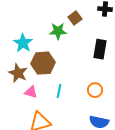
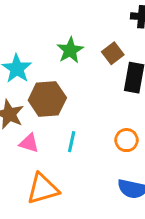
brown square: (75, 18) -> (113, 53), moved
green star: (58, 31) -> (70, 50), turned -30

